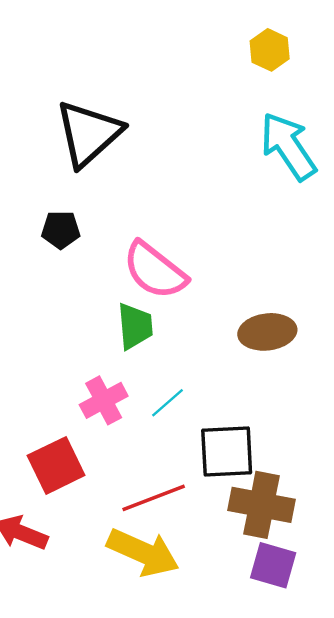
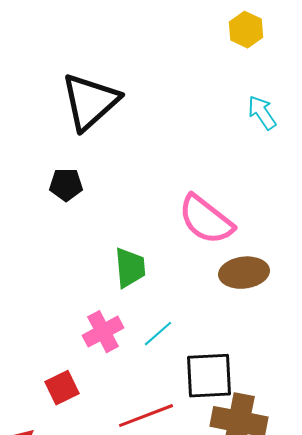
cyan arrow: (288, 146) -> (262, 113), size x0.6
pink semicircle: (155, 270) -> (206, 220), moved
red square: (56, 465) -> (62, 388), size x0.7

